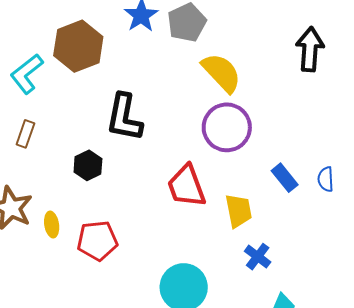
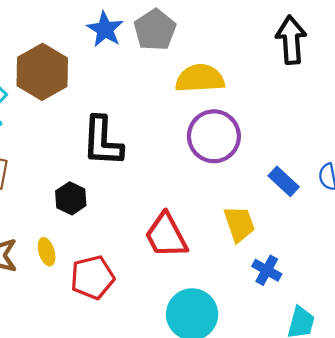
yellow semicircle: (222, 73) -> (200, 78), turned -42
red trapezoid: (186, 186) -> (166, 235), moved
yellow ellipse: (52, 225) -> (47, 252), moved

